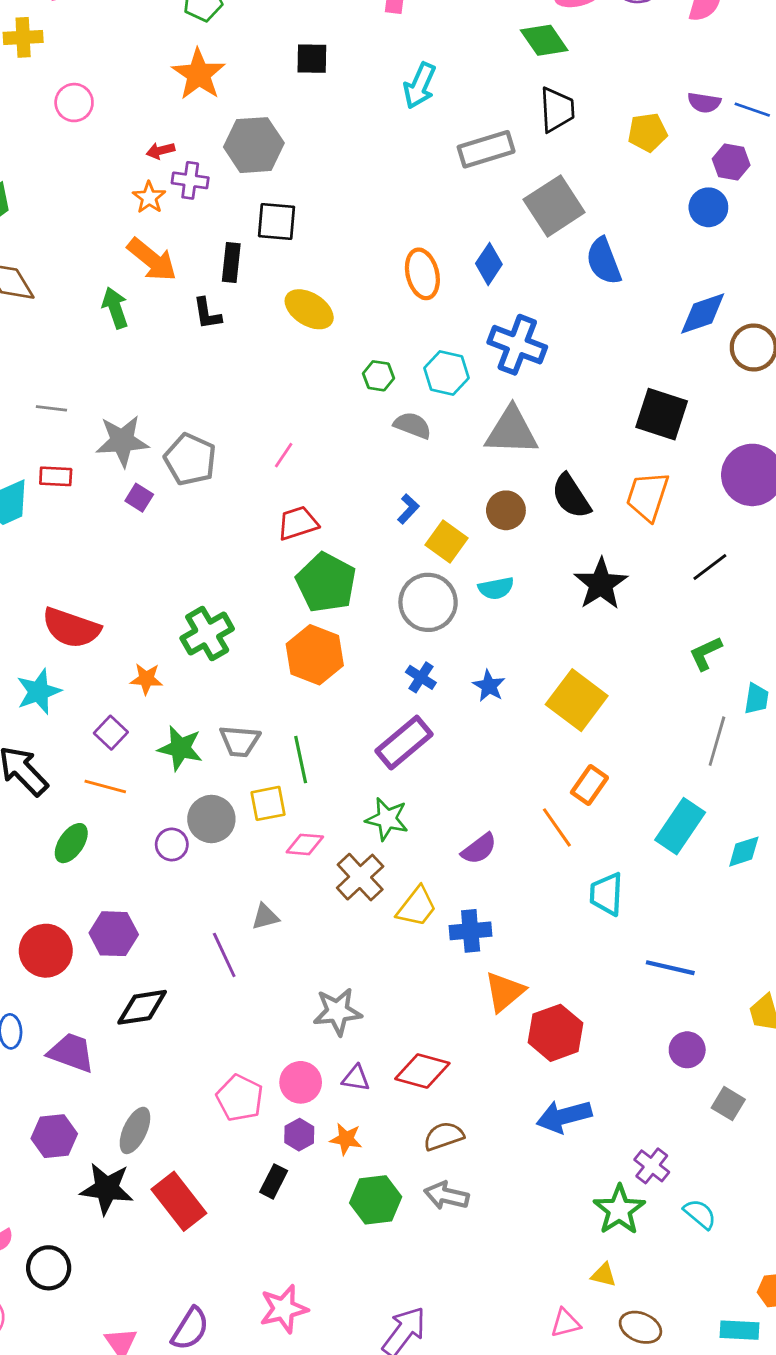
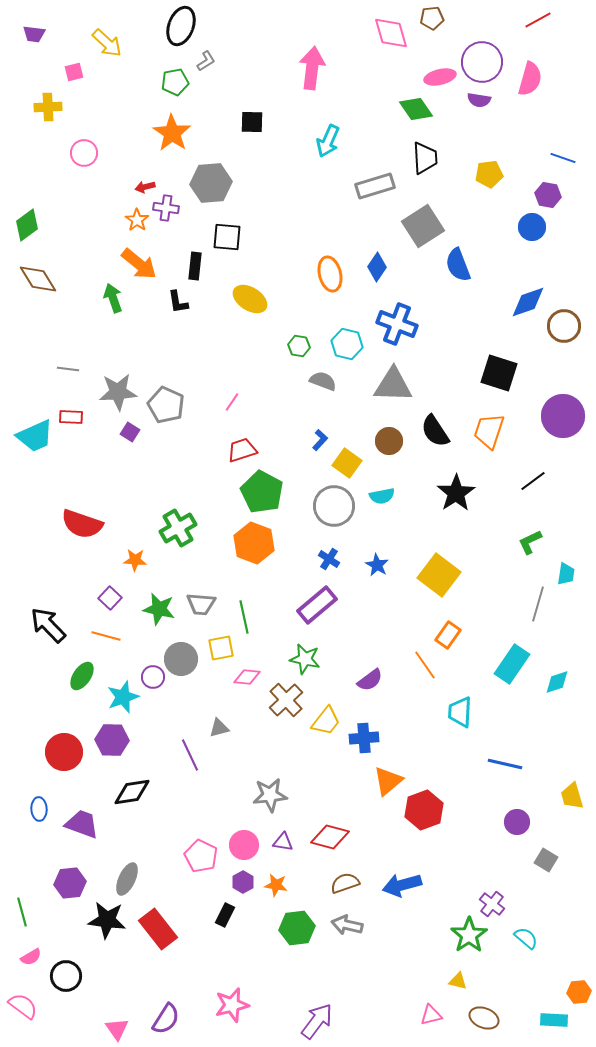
purple semicircle: (704, 103) -> (479, 100), moved
cyan star: (39, 692) -> (123, 697), moved
blue arrow: (564, 1116) -> (402, 885), moved

